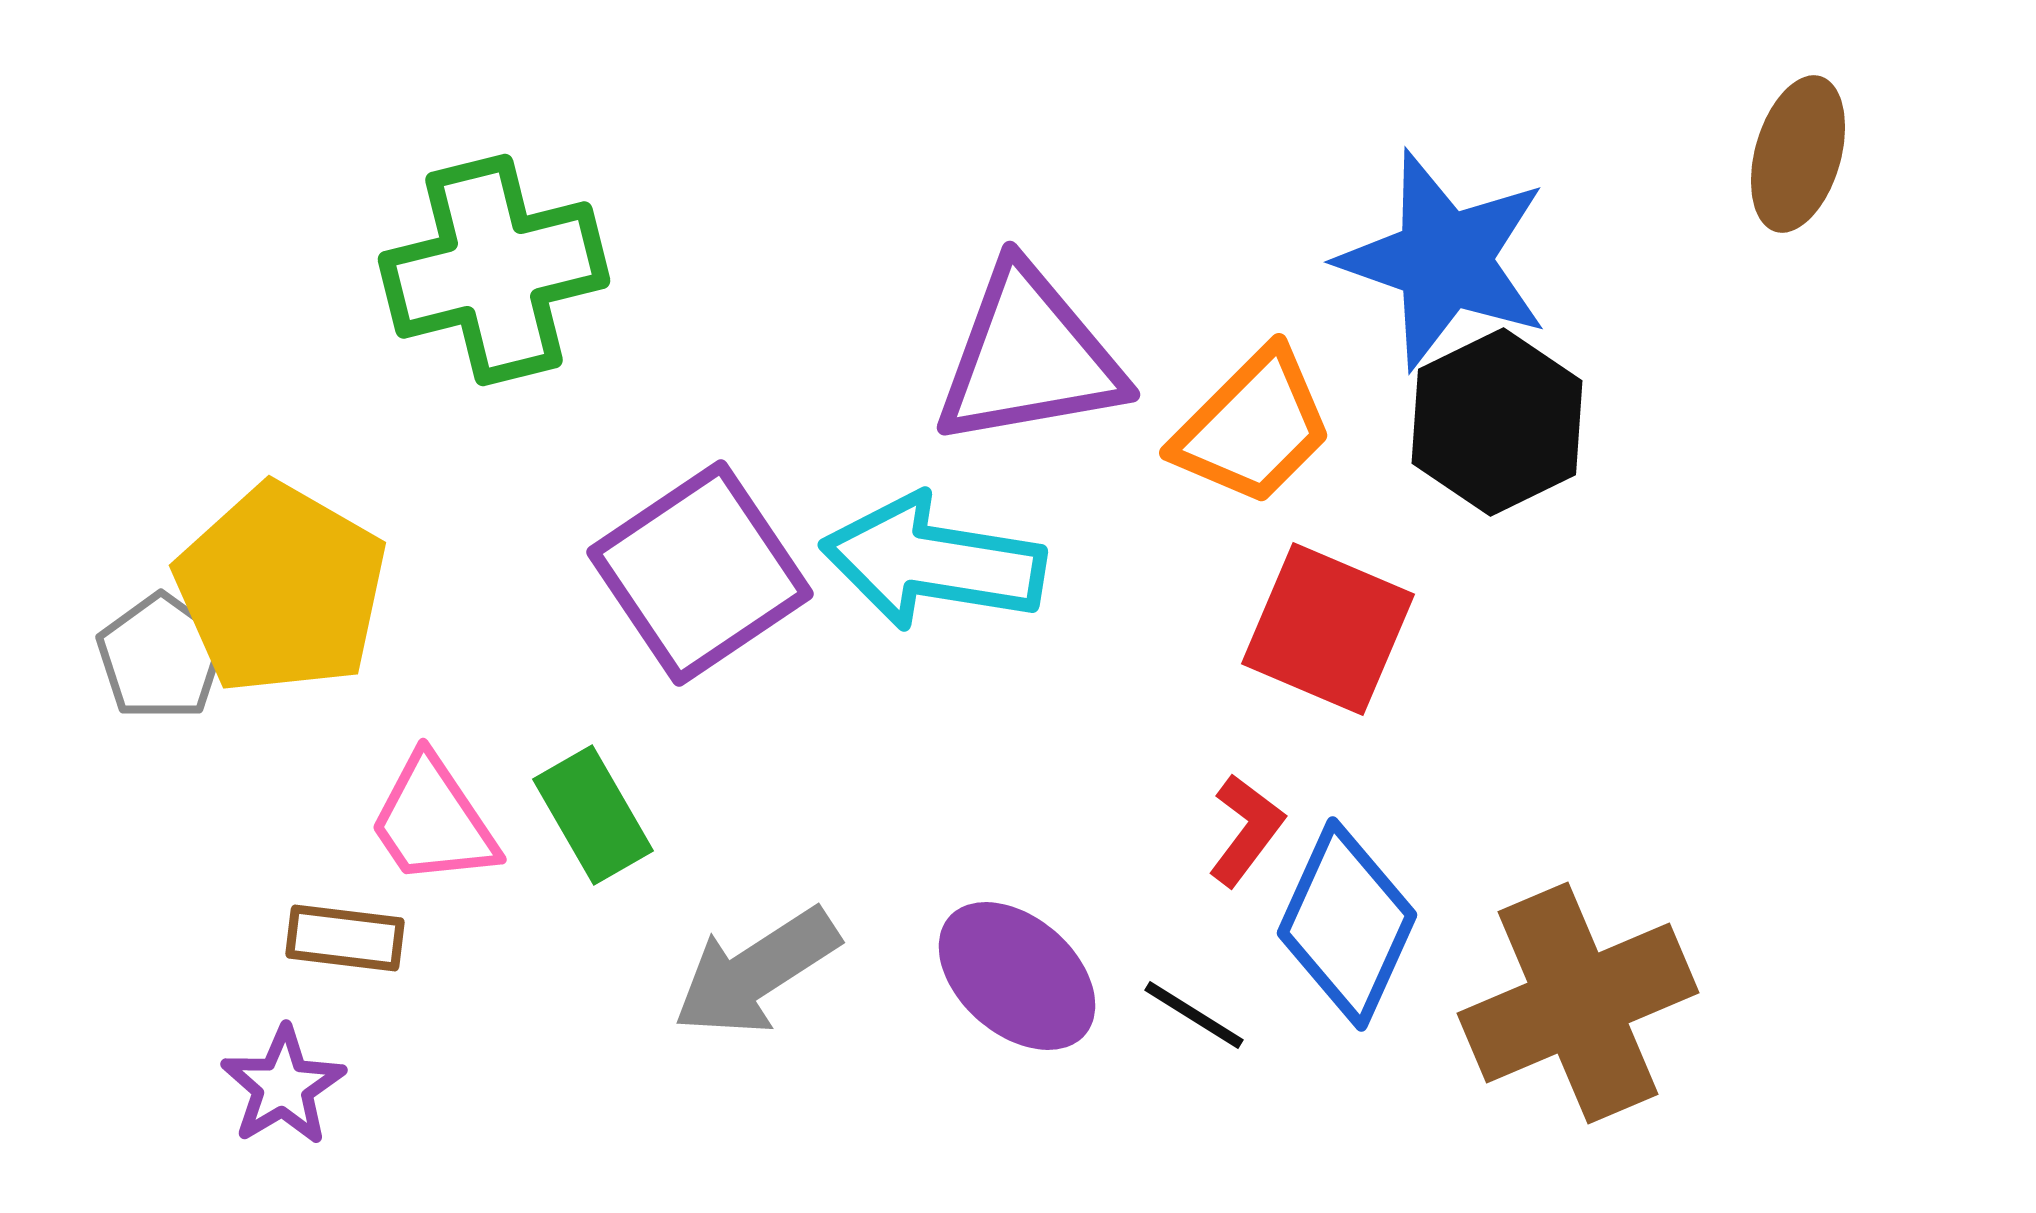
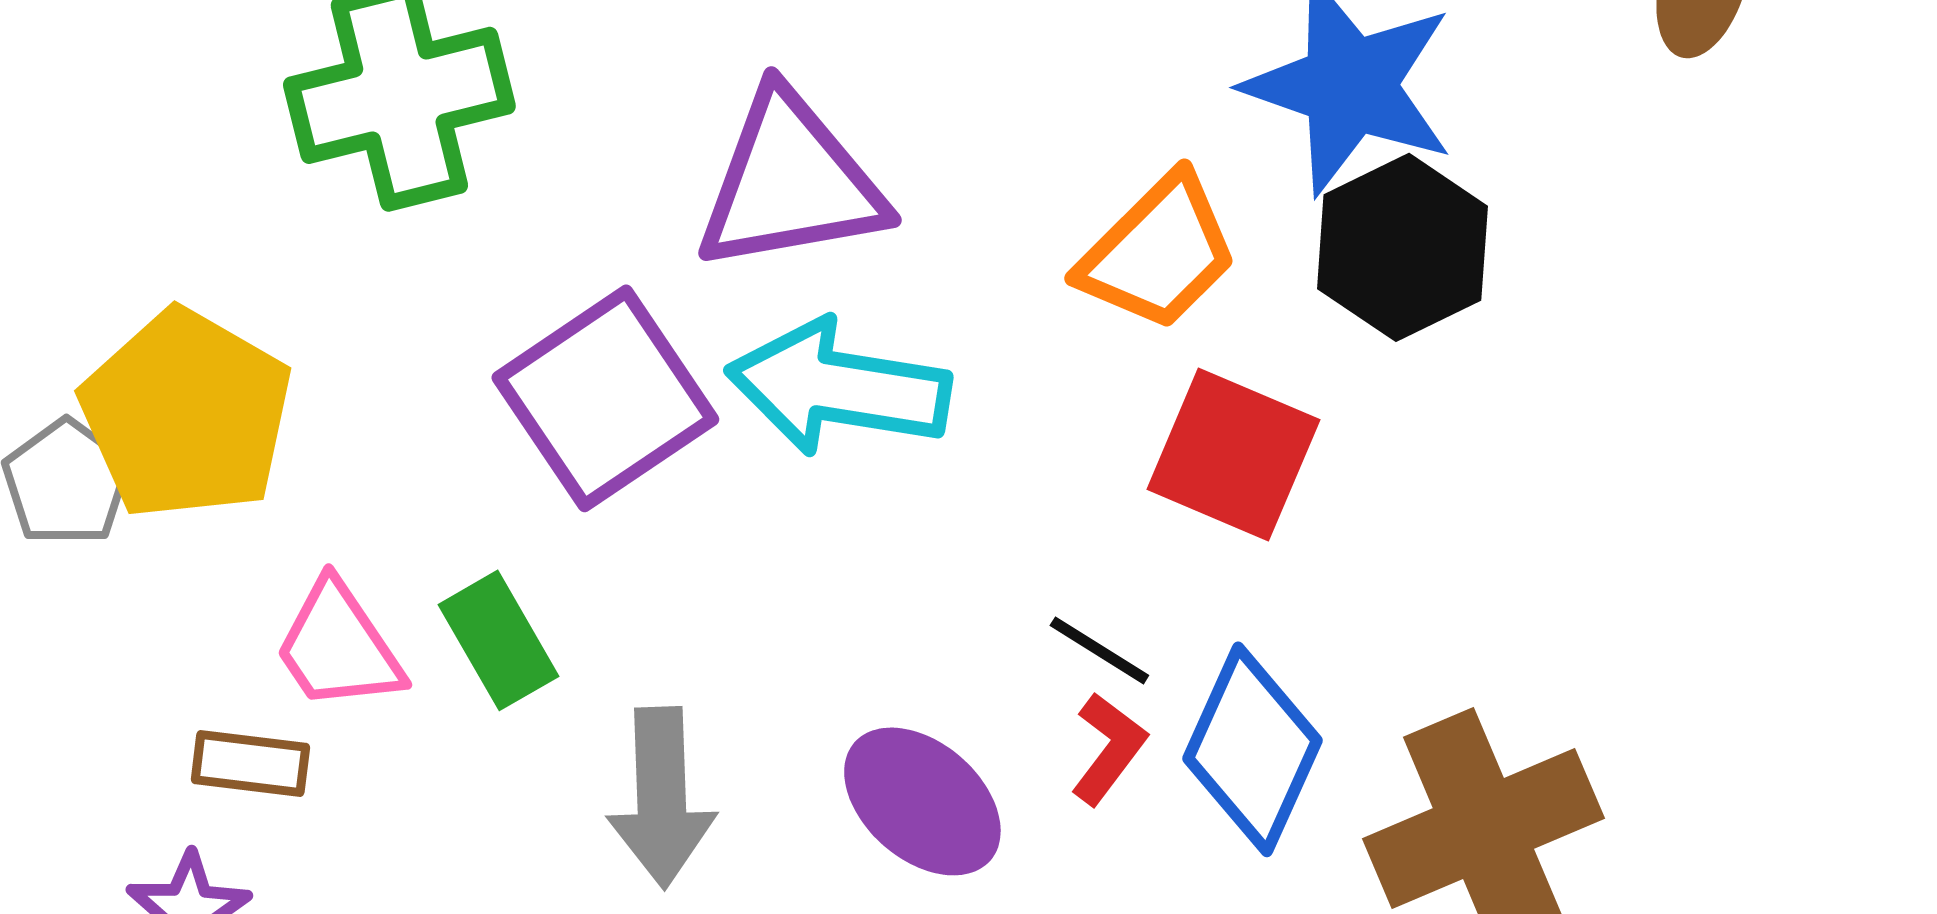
purple triangle: (1029, 357) -> (790, 182), moved
red L-shape: (1246, 830) -> (1108, 748), moved
gray arrow: (756, 972) -> (661, 797), turned -59
black line: (1194, 1015) -> (1099, 650), moved

